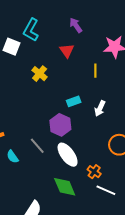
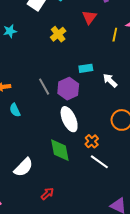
yellow line: (95, 71) -> (115, 35), moved
white arrow: (100, 108) -> (110, 81), turned 98
gray line: (37, 146) -> (44, 87), moved

